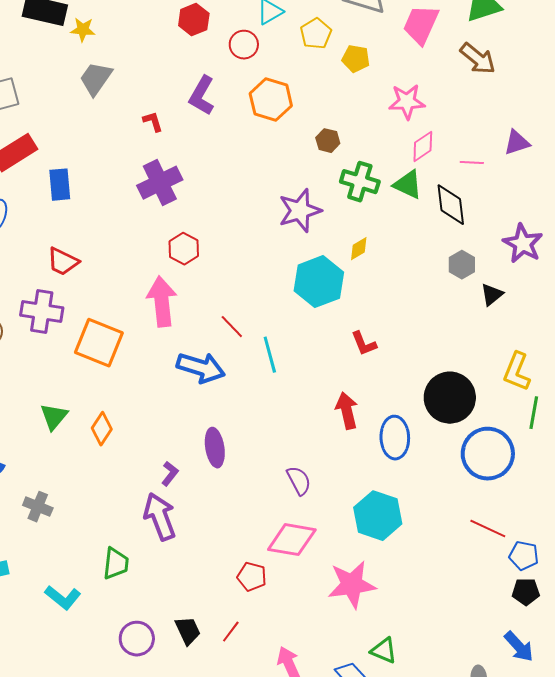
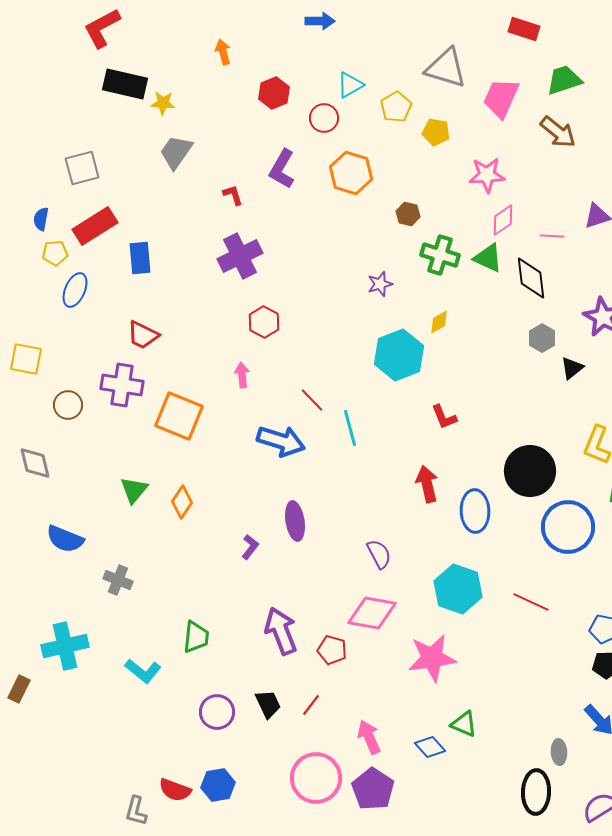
purple star: (300, 211) -> (380, 284), size x0.6
pink arrow: (162, 302) -> (242, 375), size x0.5
purple arrow: (160, 517) -> (281, 631), moved
red line: (488, 529) -> (531, 602), moved

